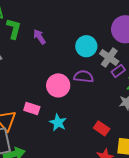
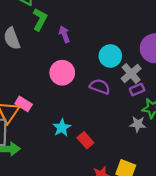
pink circle: (58, 85) -> (62, 73), moved
pink rectangle: (32, 108) -> (24, 104), moved
red rectangle: (102, 128) -> (85, 140), moved

